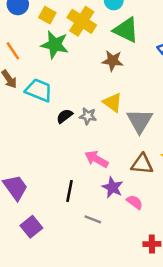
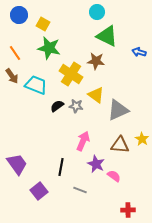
yellow cross: (82, 21) -> (71, 74), moved
gray triangle: (140, 121) -> (118, 110), turned 35
pink arrow: (97, 159) -> (83, 141), turned 84
purple square: (31, 227) -> (39, 191), moved

